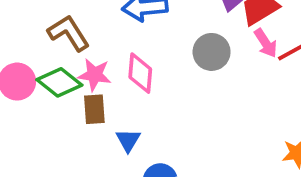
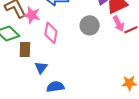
pink star: (95, 75) -> (32, 15), moved

